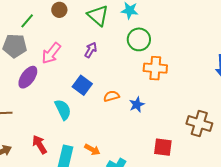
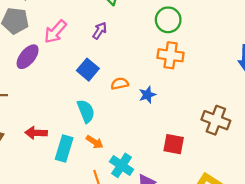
green circle: (139, 39) -> (168, 20), moved
cyan semicircle: (63, 110) -> (86, 111), moved
red arrow: (40, 145) -> (36, 133), turned -60

